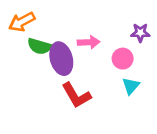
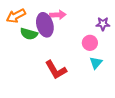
pink arrow: (89, 42) -> (58, 15), moved
purple ellipse: (61, 59) -> (45, 25), moved

